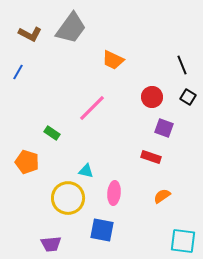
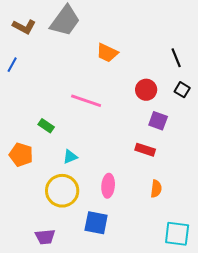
pink line: (92, 108) -> (86, 101), turned 64
cyan triangle: (86, 171) -> (70, 157), moved, turned -35
orange semicircle: (162, 196) -> (156, 189), turned 132

